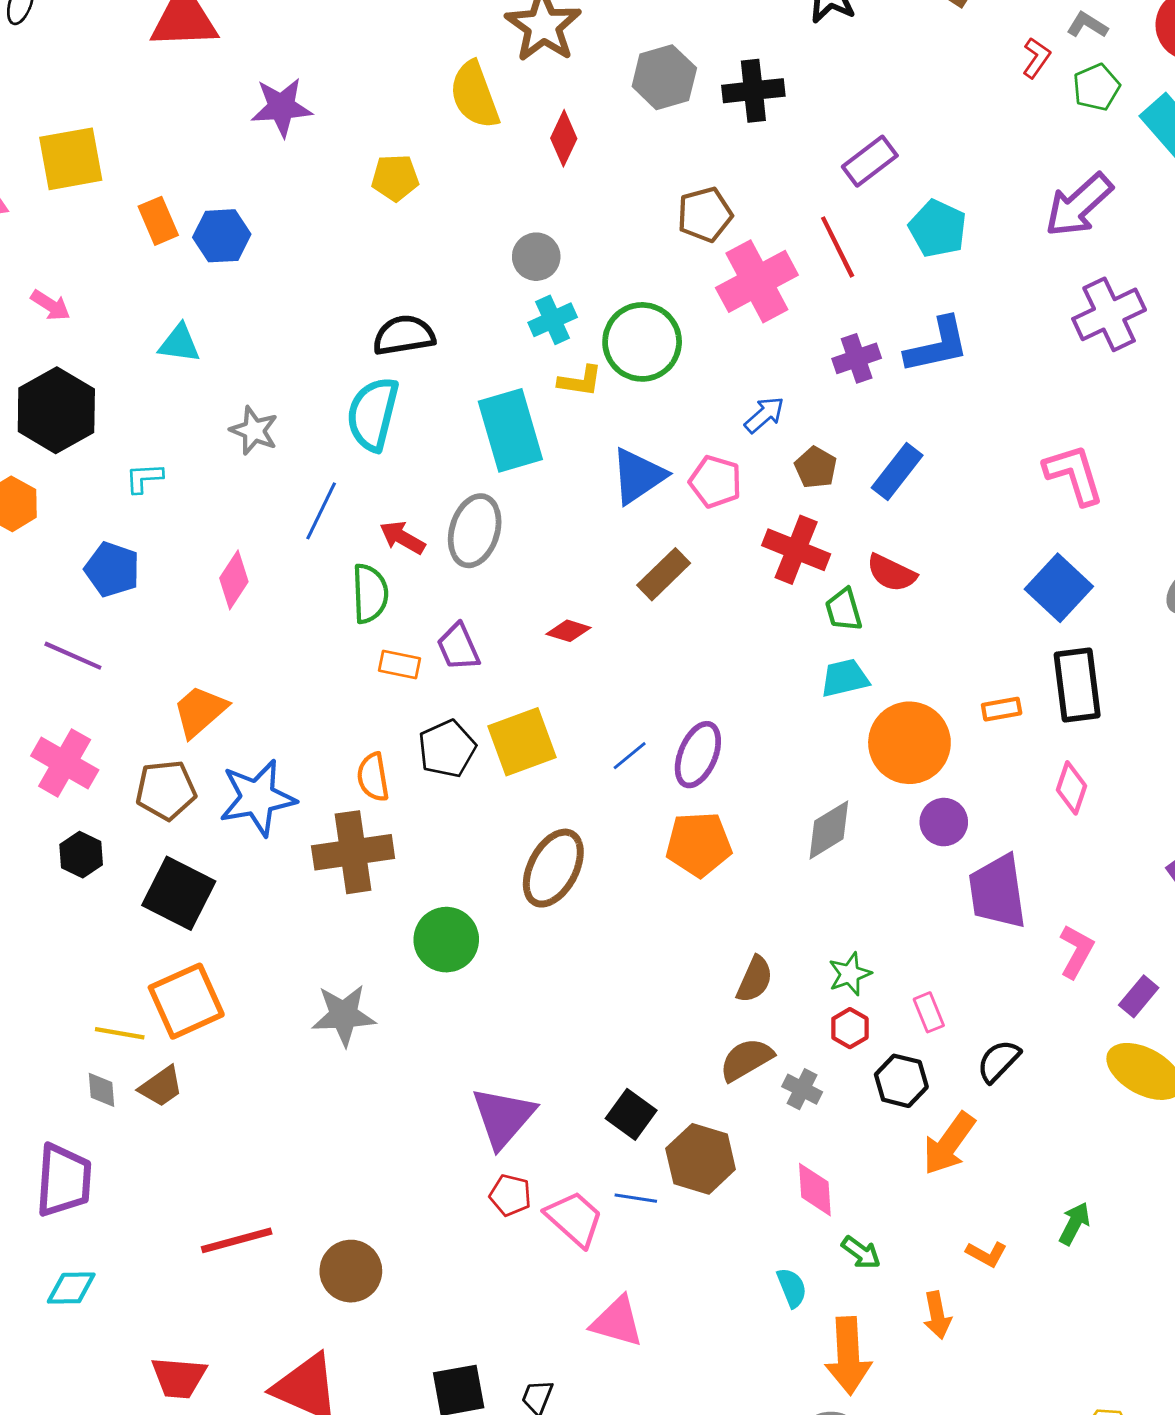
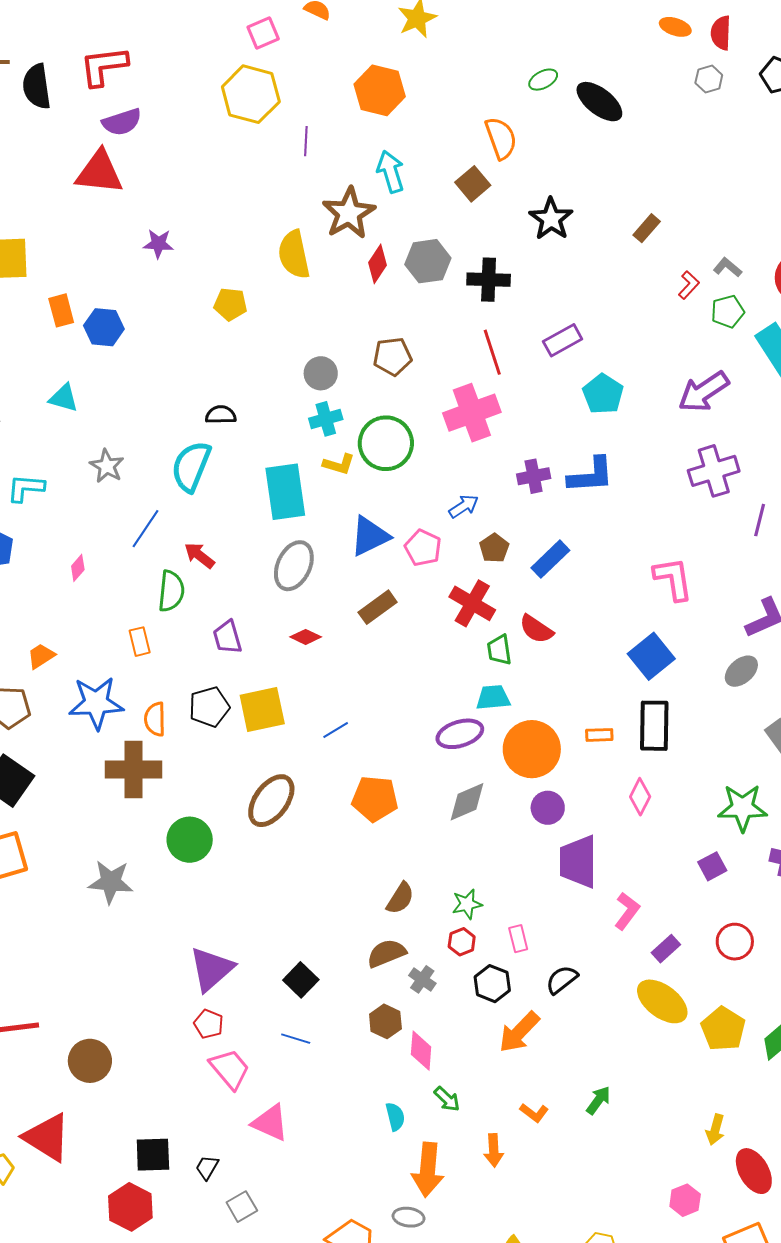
purple star: (281, 107) -> (158, 244), size x0.7
red diamond: (564, 138) -> (377, 264), moved
brown pentagon: (705, 214) -> (392, 356), moved
red line: (838, 247) -> (492, 352), moved
black semicircle: (404, 335) -> (221, 415), size x0.7
cyan L-shape: (144, 478) -> (26, 488), size x1.4
gray ellipse: (475, 531) -> (294, 566), moved
pink diamond: (234, 580) -> (78, 568), size x0.7
orange rectangle: (400, 664) -> (140, 642), moved, turned 56
orange trapezoid: (200, 711) -> (41, 656), size x0.7
purple ellipse: (698, 755) -> (460, 734), moved, turned 42
blue star: (257, 798) -> (96, 703), moved
brown hexagon: (701, 1159) -> (385, 1021), moved, size x0.7
pink trapezoid: (574, 1219) -> (230, 1069), moved

